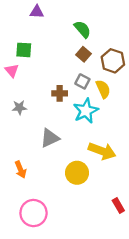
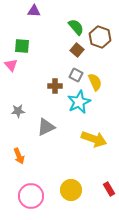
brown hexagon: (113, 61) -> (100, 37), moved
gray star: (19, 108) -> (18, 111), moved
yellow circle: (77, 173) -> (71, 190), moved

